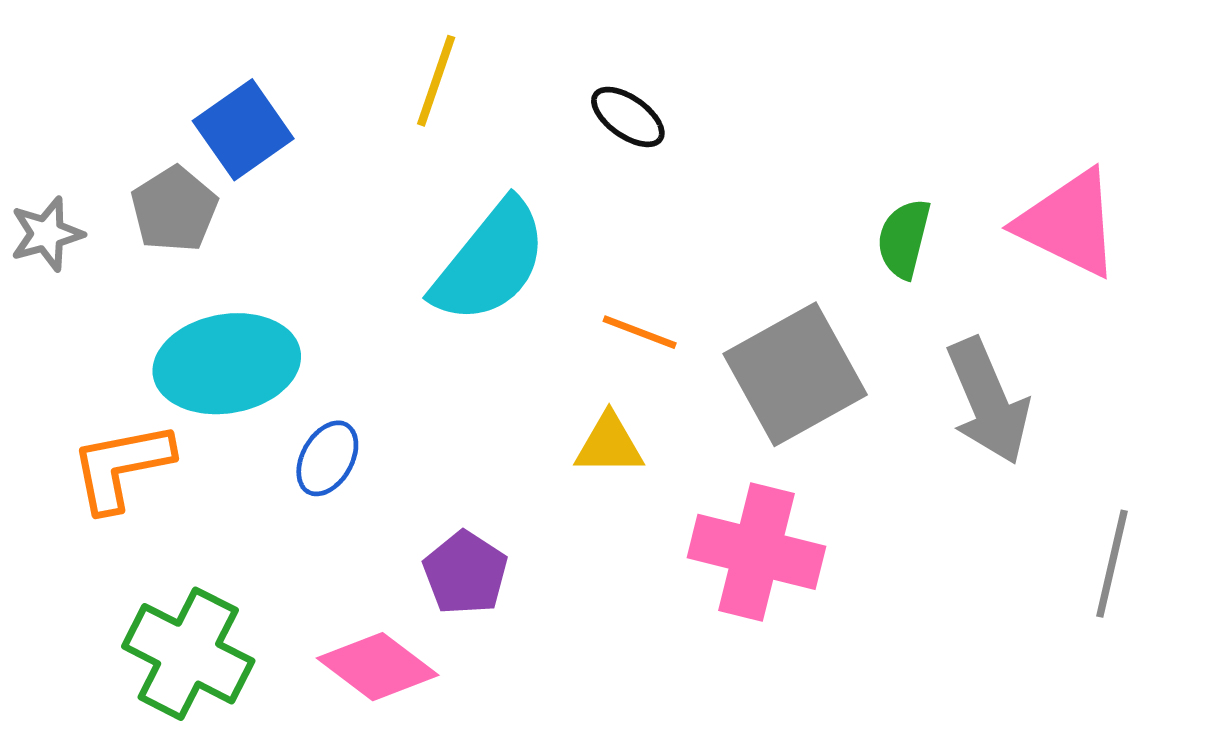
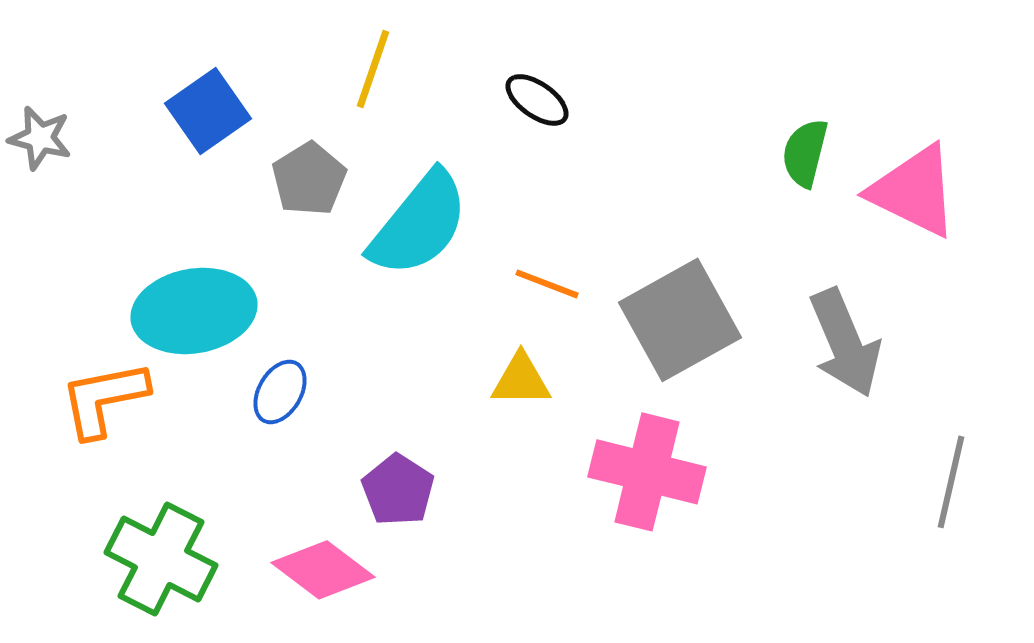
gray pentagon: (174, 209) -> (309, 179), moved
gray star: (47, 234) -> (40, 138), moved, turned 30
green semicircle: (904, 239) -> (805, 153), moved

